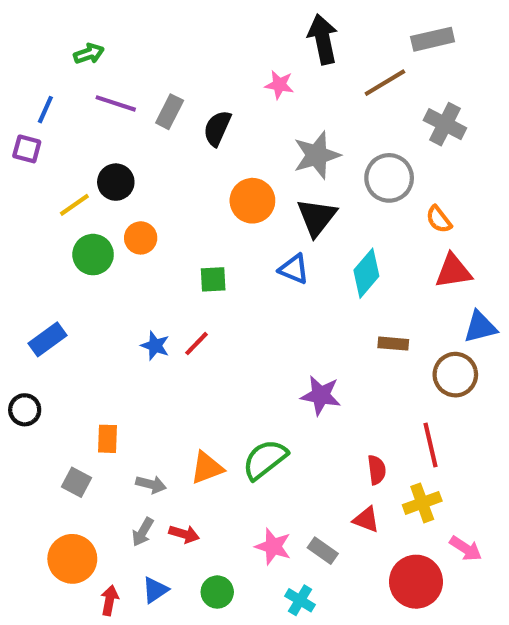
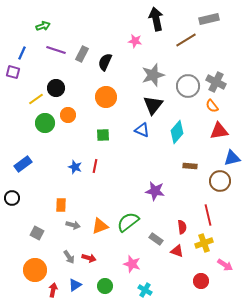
gray cross: (445, 124) -> (216, 82), moved
orange circle: (252, 201) -> (106, 97), moved
red line: (197, 344) -> (95, 166), turned -32
orange rectangle: (108, 439) -> (61, 205), moved
gray arrow: (151, 484) -> (73, 225), moved
gray arrow: (143, 532) -> (69, 257), turned -64
gray rectangle: (323, 551) -> (156, 239), moved
red circle: (416, 582) -> (201, 281), size x0.6

